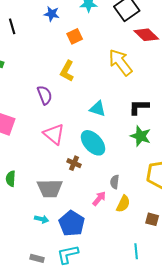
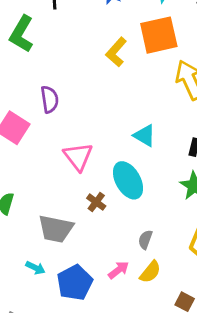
orange square: (75, 36) -> (159, 35), moved, size x1.8
yellow L-shape: (67, 71) -> (116, 52), moved
purple semicircle: (45, 95) -> (50, 99), moved
pink arrow: (99, 199) -> (119, 270), moved

